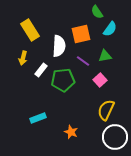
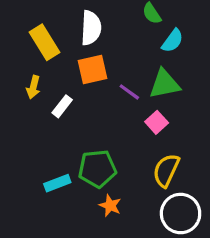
orange square: (81, 34) -> (93, 70), moved
white semicircle: (59, 46) -> (91, 28), moved
green triangle: (105, 56) -> (165, 84), size x1.5
green pentagon: (63, 80) -> (97, 169), moved

